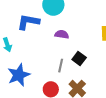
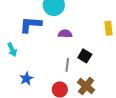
blue star: (19, 75) -> (26, 78), size x0.6

